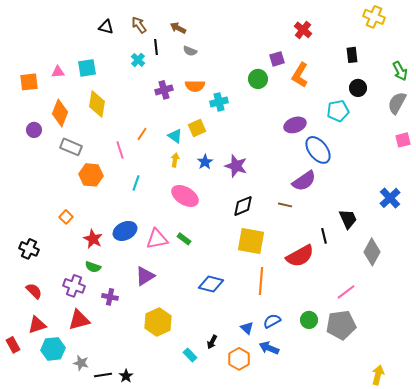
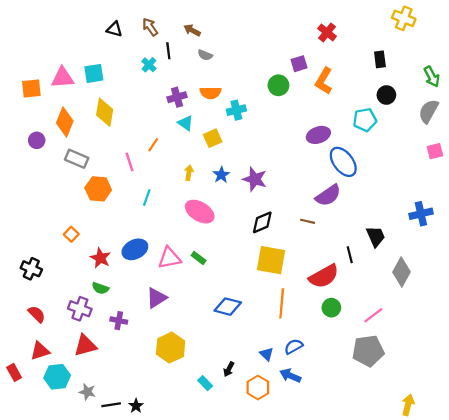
pink triangle: (58, 72) -> (63, 78), size x1.6
cyan triangle: (175, 136) -> (186, 123), moved
blue cross: (390, 198) -> (421, 214), turned 30
green circle: (309, 320) -> (331, 308), moved

